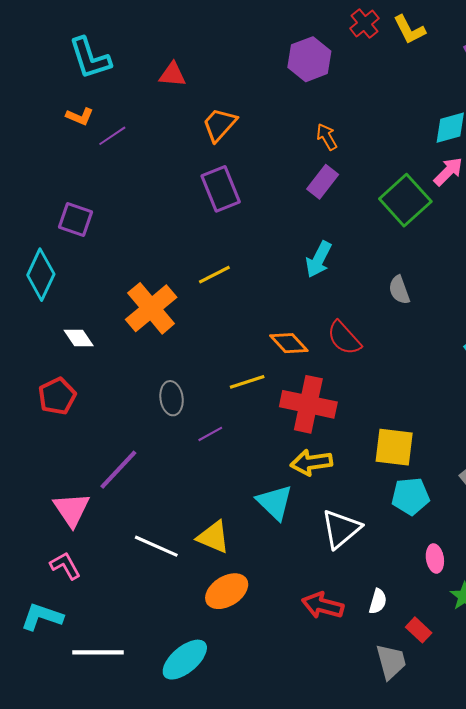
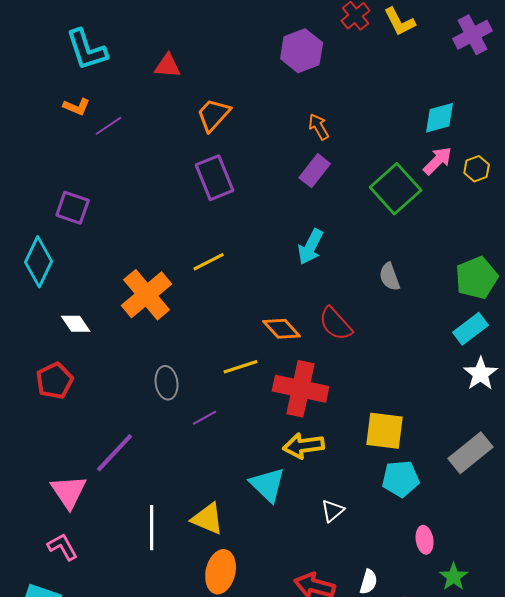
white triangle: (341, 529) -> (333, 511), size x0.6
white line: (156, 546) -> (152, 528), turned 66
orange ellipse: (227, 591) -> (221, 572), turned -45

